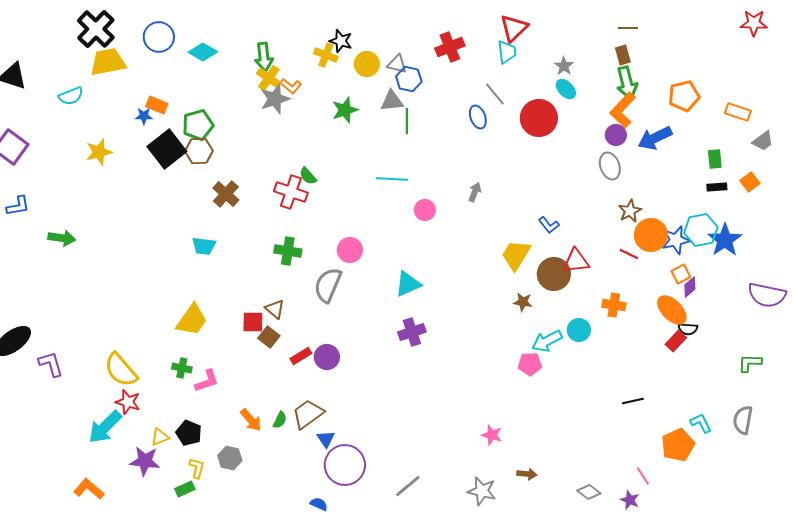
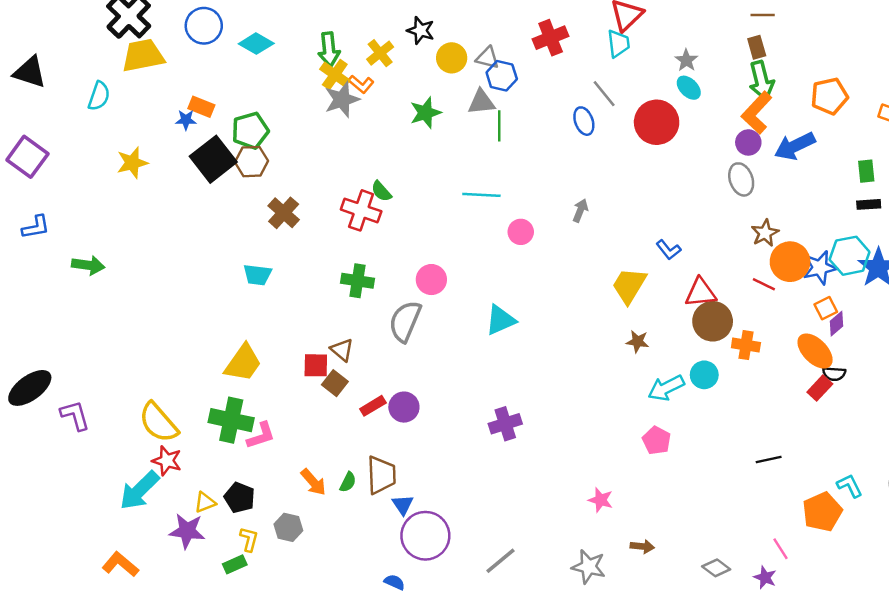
yellow cross: (326, 55) -> (380, 53), moved, turned 30
cyan semicircle: (71, 96) -> (99, 96), turned -50
brown circle: (554, 274) -> (713, 321), moved
purple cross: (412, 332) -> (505, 424), moved
pink pentagon: (530, 364) -> (657, 440), moved, turned 30
green cross: (182, 368) -> (231, 420), size x1.8
brown trapezoid: (308, 414) -> (381, 475), turned 124

